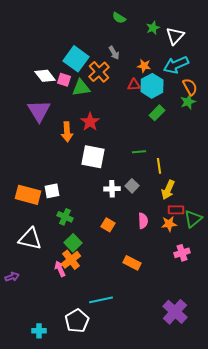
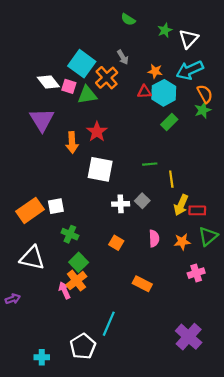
orange rectangle: (28, 195) -> (30, 210), turned -50
red rectangle: (176, 210) -> (197, 210), moved
cyan line: (101, 300) -> (109, 324), turned -55

